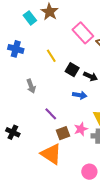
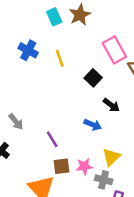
yellow line: (51, 56) -> (60, 58), moved
black square: (72, 70) -> (93, 78), moved
gray arrow: (31, 86) -> (16, 122), moved, turned -32

